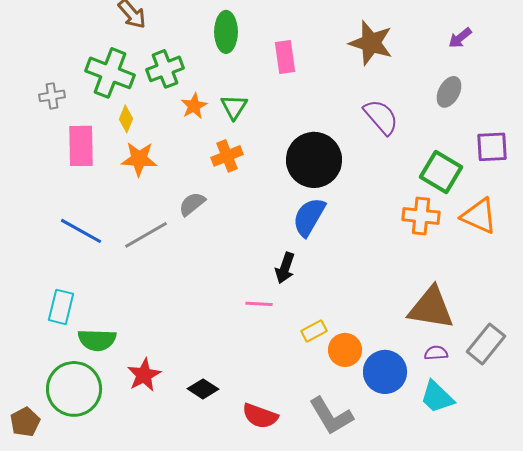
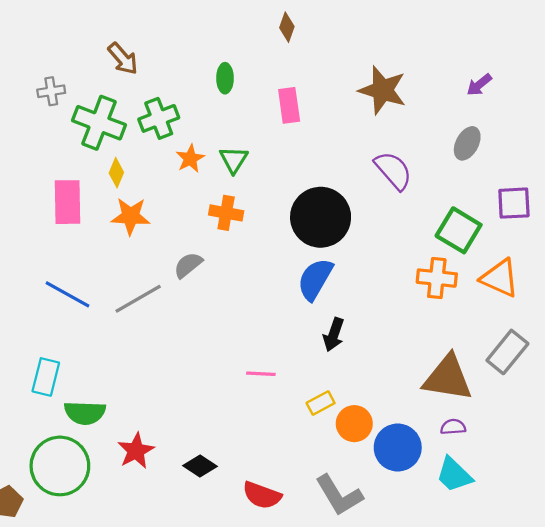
green ellipse: (226, 32) -> (225, 78), size x0.7
gray cross: (52, 96) -> (51, 91), moved
orange cross: (227, 156) -> (226, 213), turned 32
black arrow: (285, 268) -> (334, 335), moved
gray rectangle: (486, 344) -> (507, 352), moved

